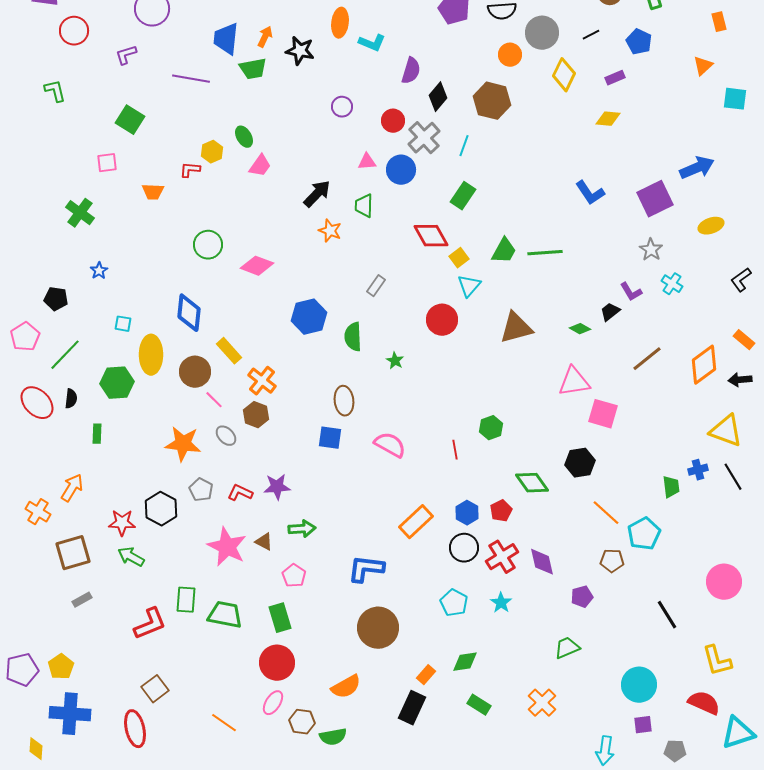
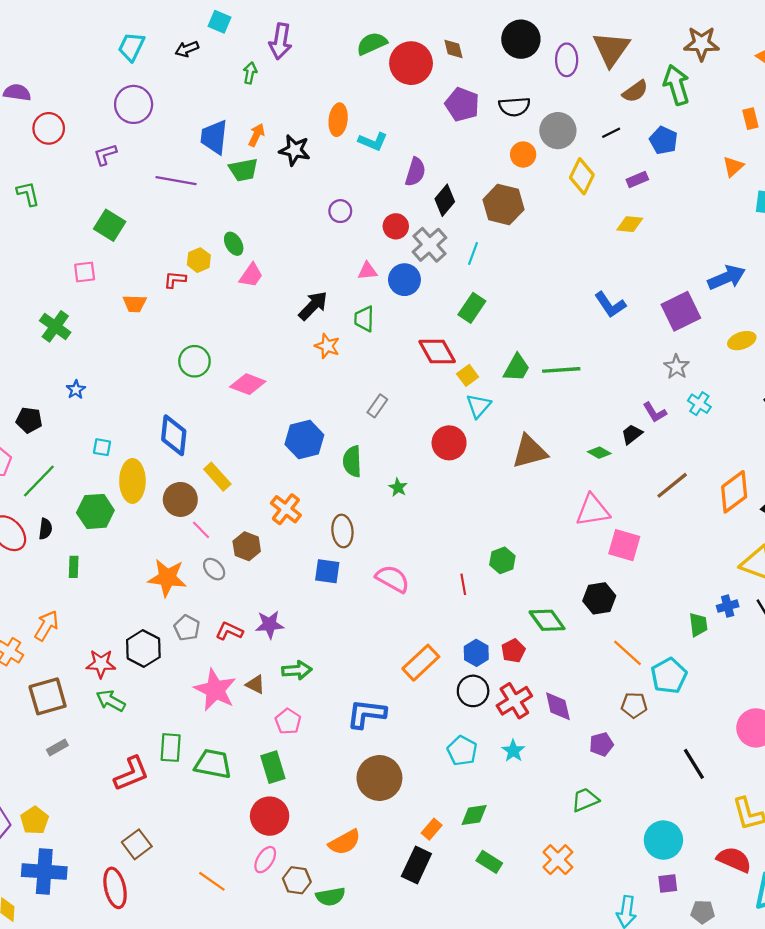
orange cross: (262, 381) -> (286, 509), moved

